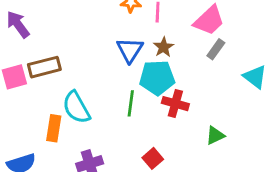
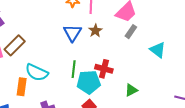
brown rectangle: (44, 67) -> (15, 45), turned -30
cyan pentagon: (157, 78) -> (89, 82), moved
cyan semicircle: (76, 107) -> (37, 72), turned -35

